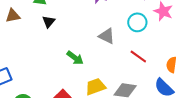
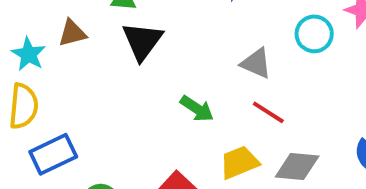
black triangle: (49, 22) -> (142, 41), size x1.6
red line: (138, 57) -> (268, 112), moved

